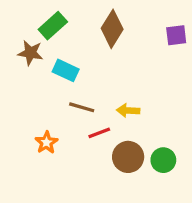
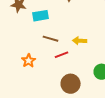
cyan rectangle: (66, 70) -> (41, 16), turned -35
brown circle: (128, 157) -> (71, 84), moved

